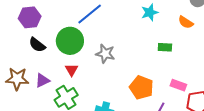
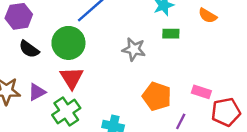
green rectangle: (165, 47) -> (171, 34), moved
gray star: (105, 54) -> (134, 49), moved
red triangle: (72, 70) -> (72, 78), size x1.5

